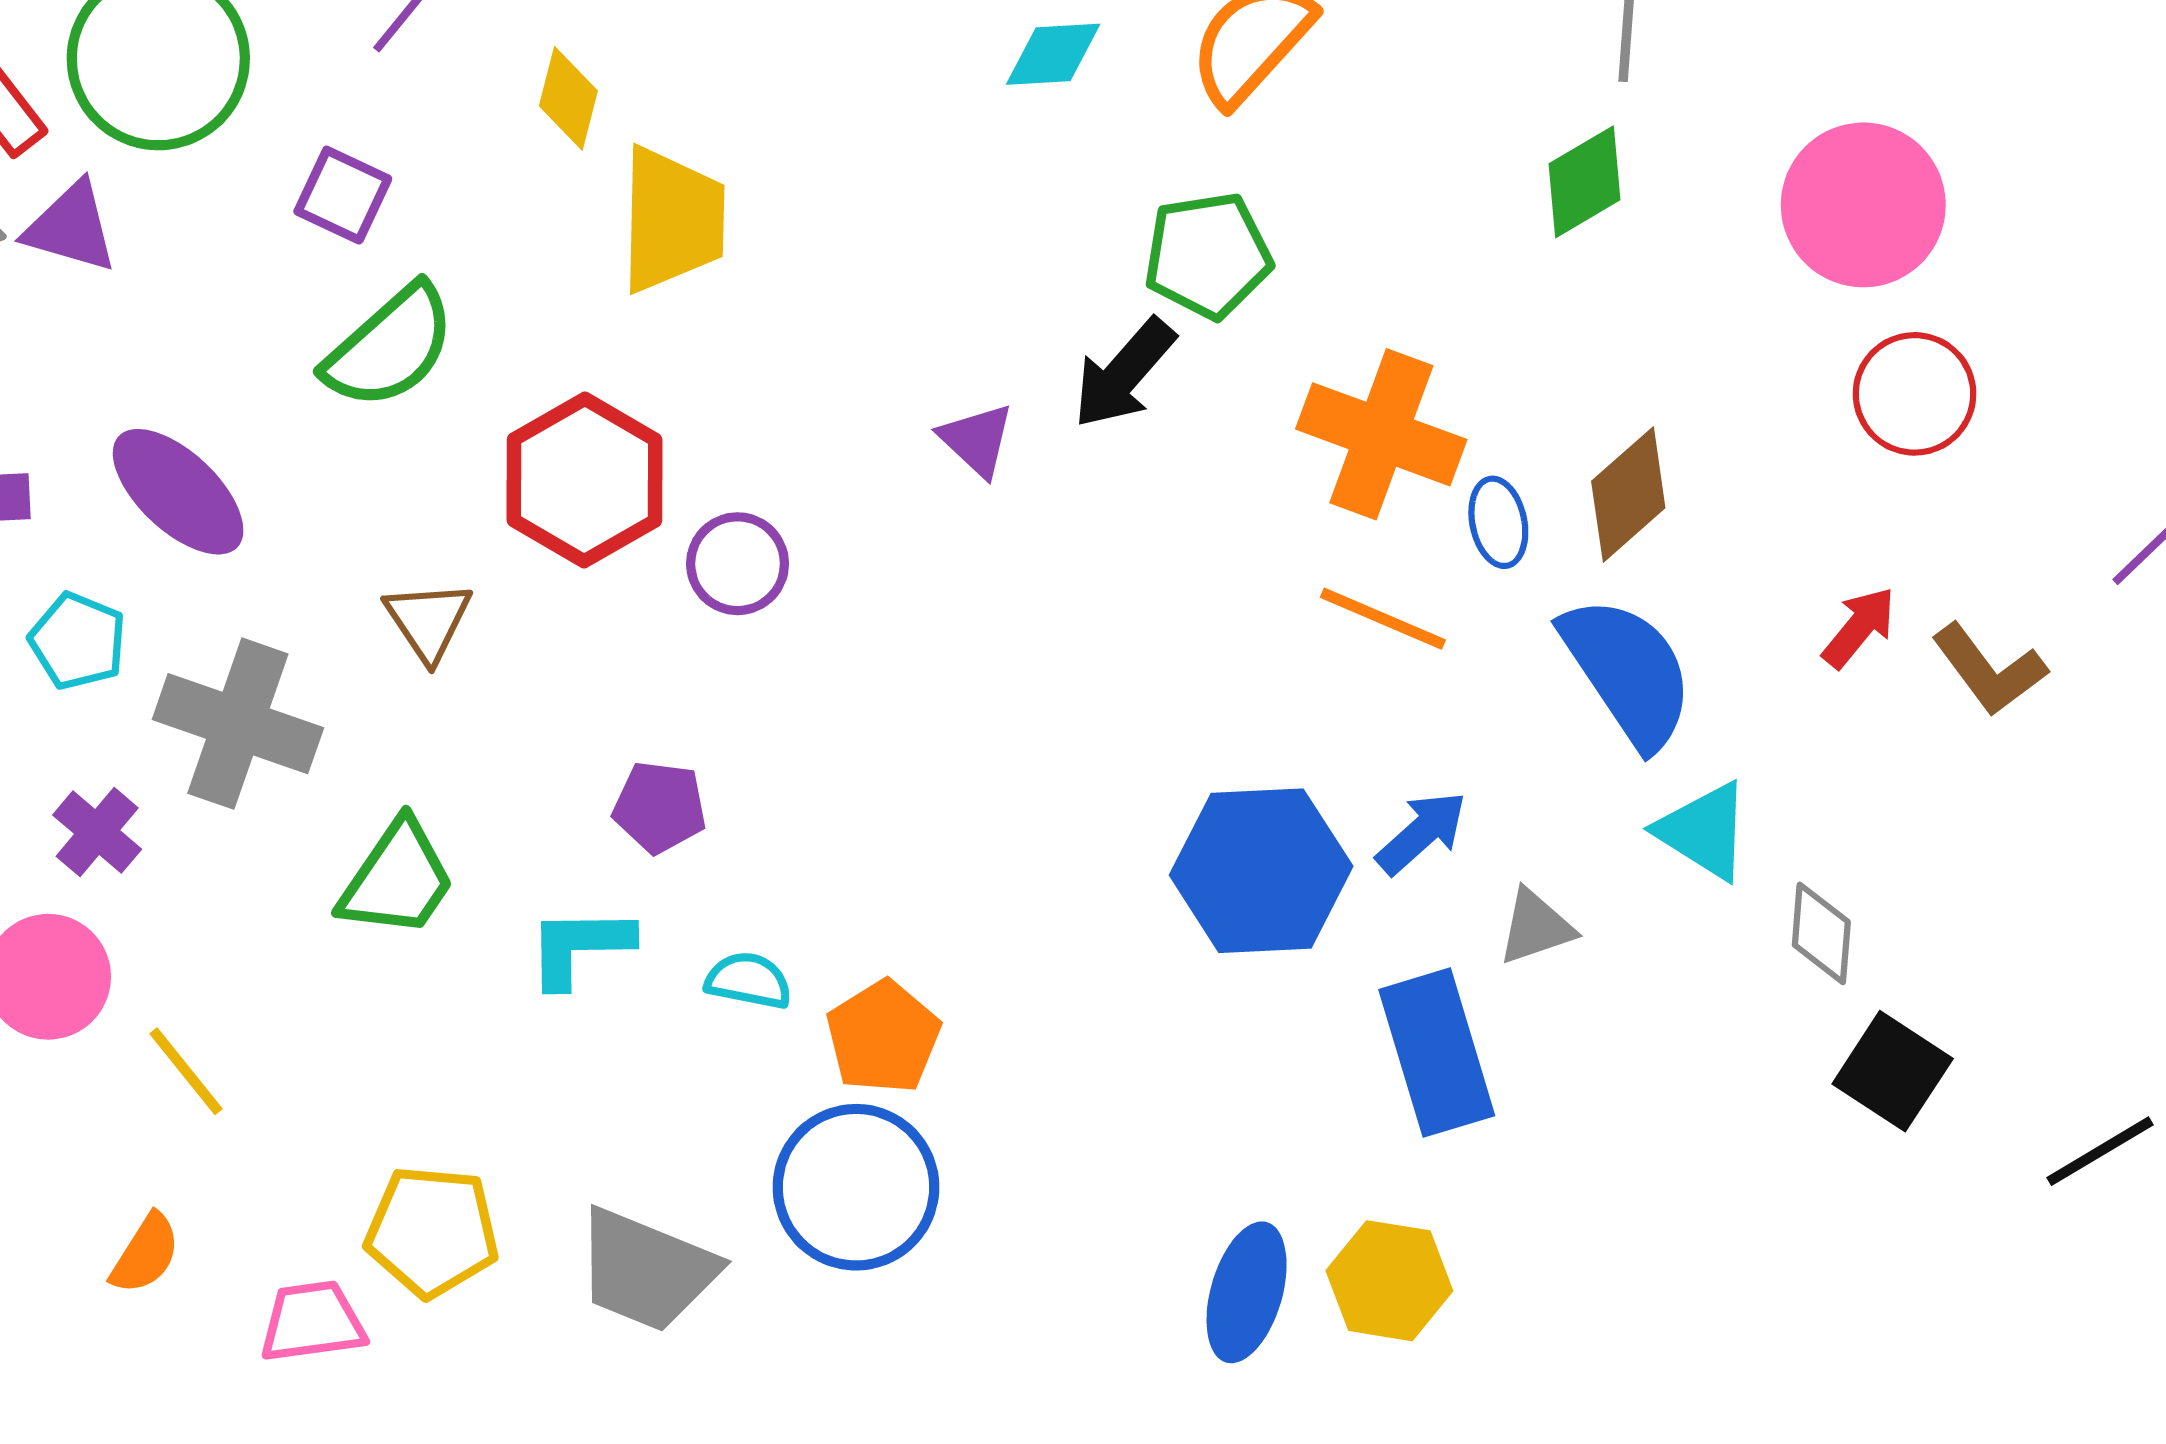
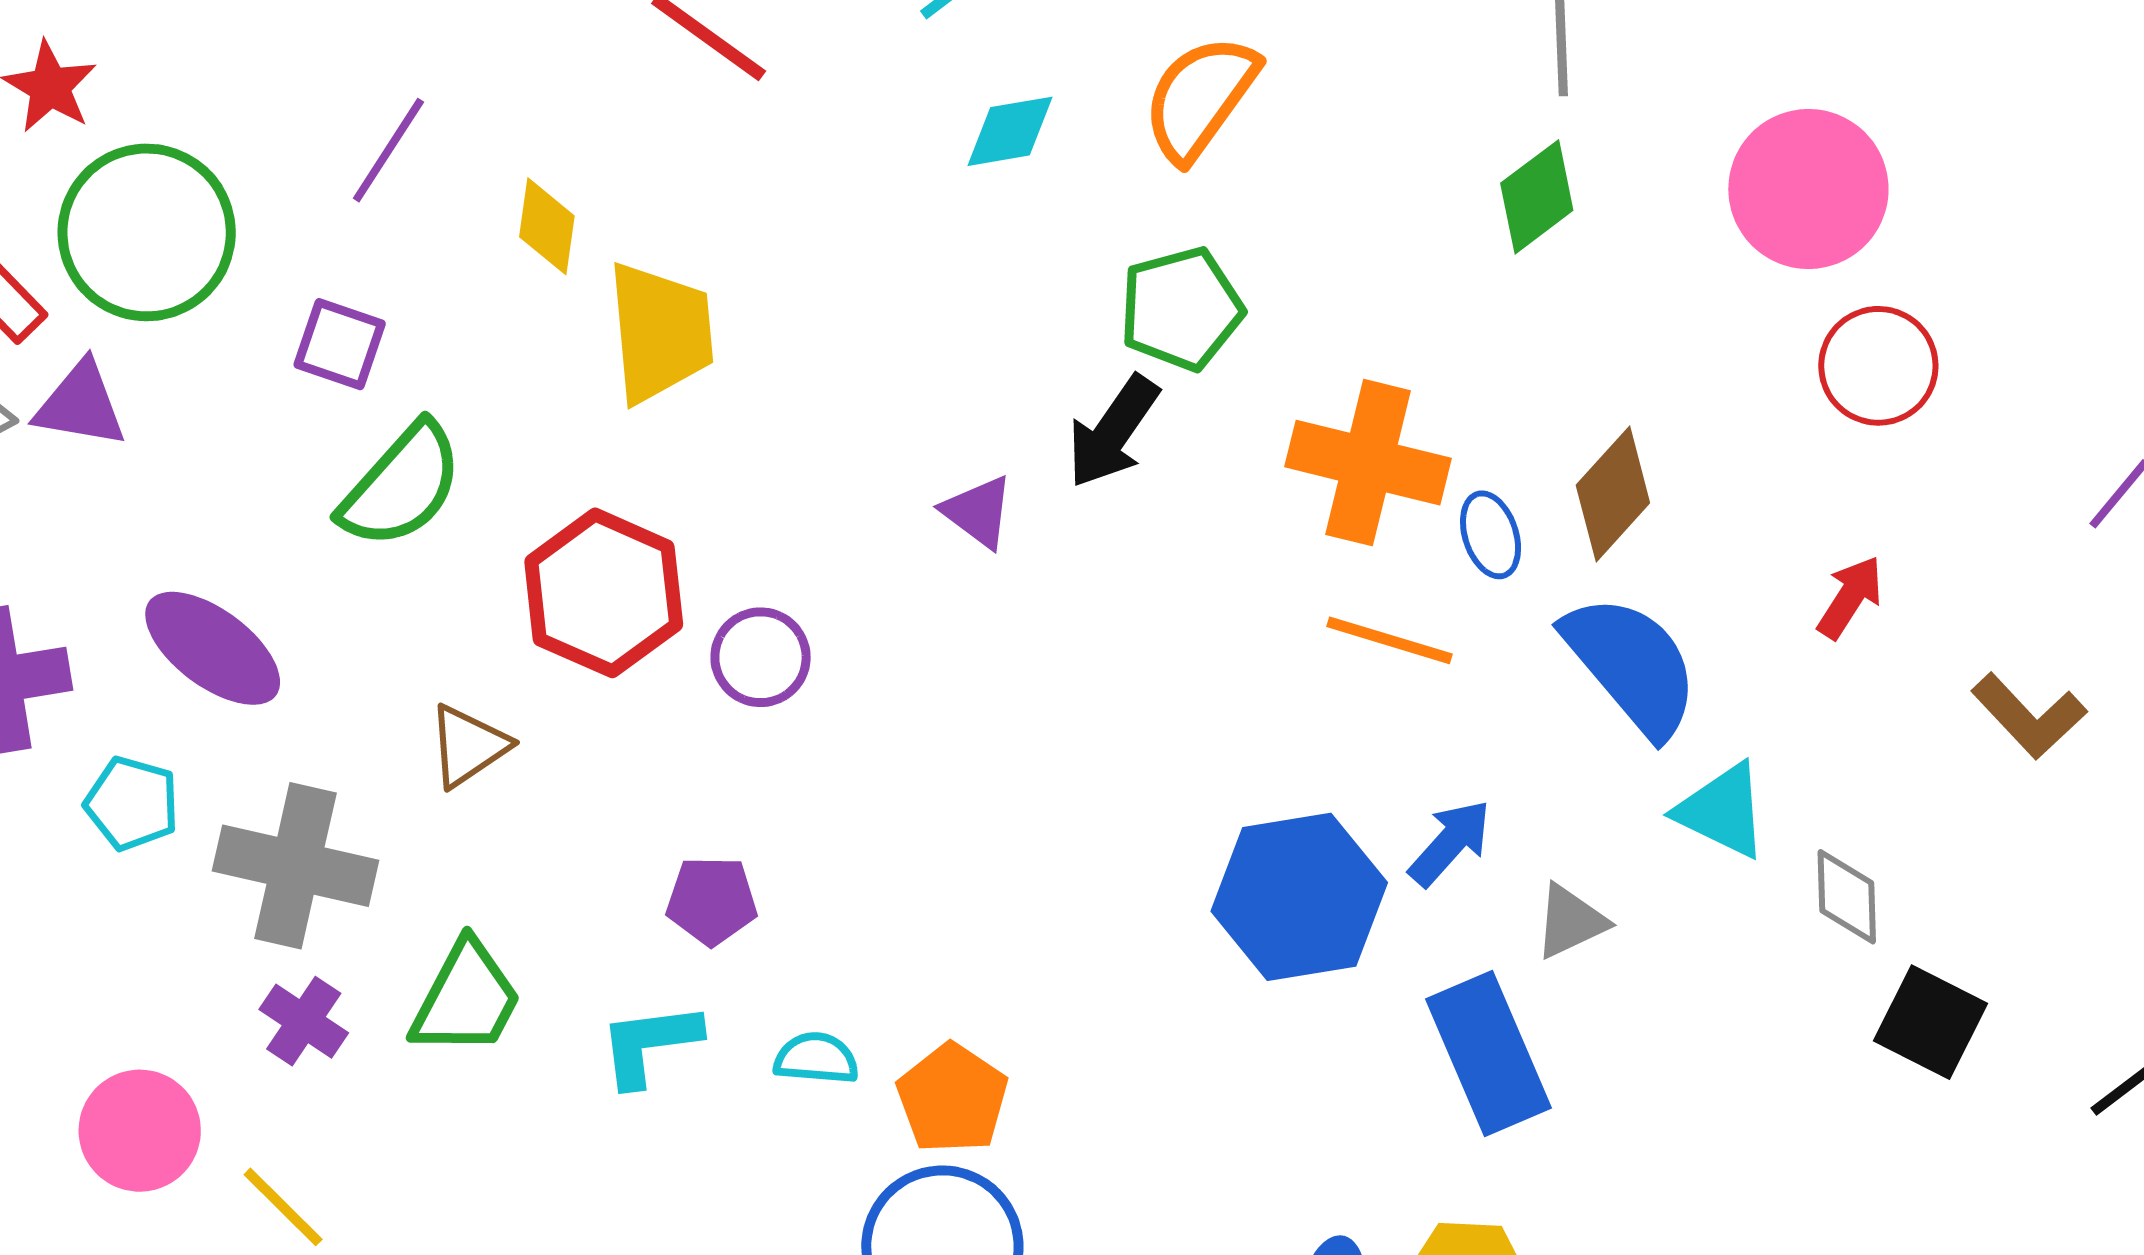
brown triangle: (428, 621) -> (468, 746), turned 36
brown L-shape: (1989, 670) -> (2029, 716), moved
purple cross: (97, 832) -> (304, 1021), moved

